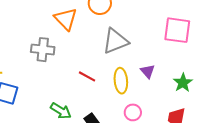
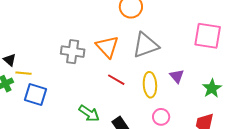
orange triangle: (66, 19) -> (107, 47), moved

